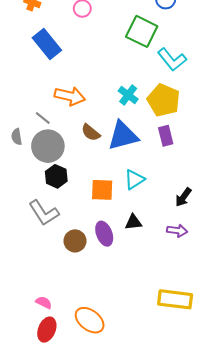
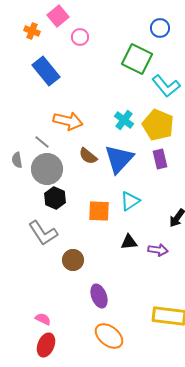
blue triangle: (123, 136) -> (119, 159), turned -32
purple arrow: (177, 231) -> (158, 250), moved
purple ellipse: (104, 234) -> (99, 296), moved
orange ellipse: (90, 320) -> (109, 336), moved

